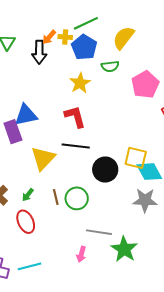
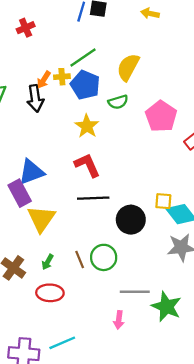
yellow triangle: (43, 158) -> (41, 219), moved
yellow square: (136, 158) -> (163, 201), size x0.7
red ellipse: (26, 222) -> (50, 293), turned -55

